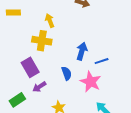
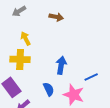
blue line: (102, 61) -> (91, 77), moved

